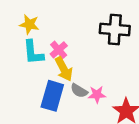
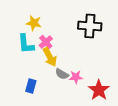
yellow star: (29, 24) -> (34, 23), moved
blue rectangle: (52, 96) -> (31, 86), moved, size x0.6

